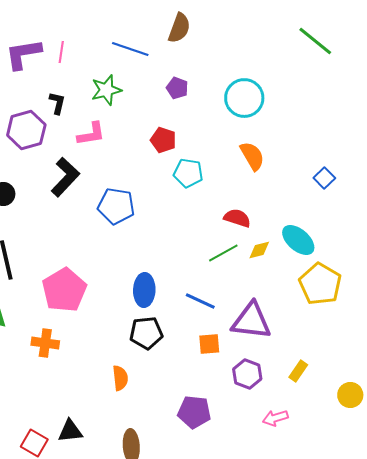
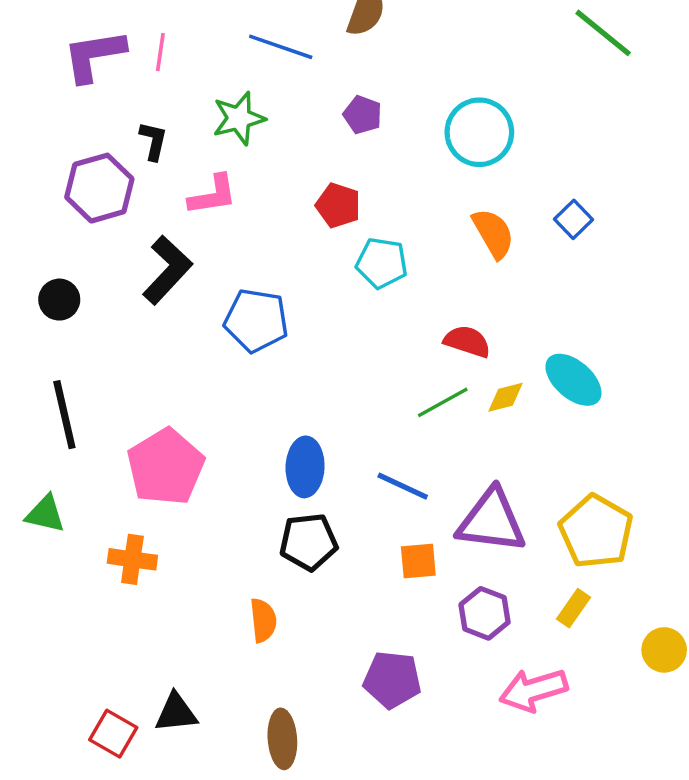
blue square: (324, 178) -> (573, 219), moved
yellow pentagon: (320, 284) -> (596, 531), moved
pink arrow: (275, 418) -> (533, 690), size x1.5

